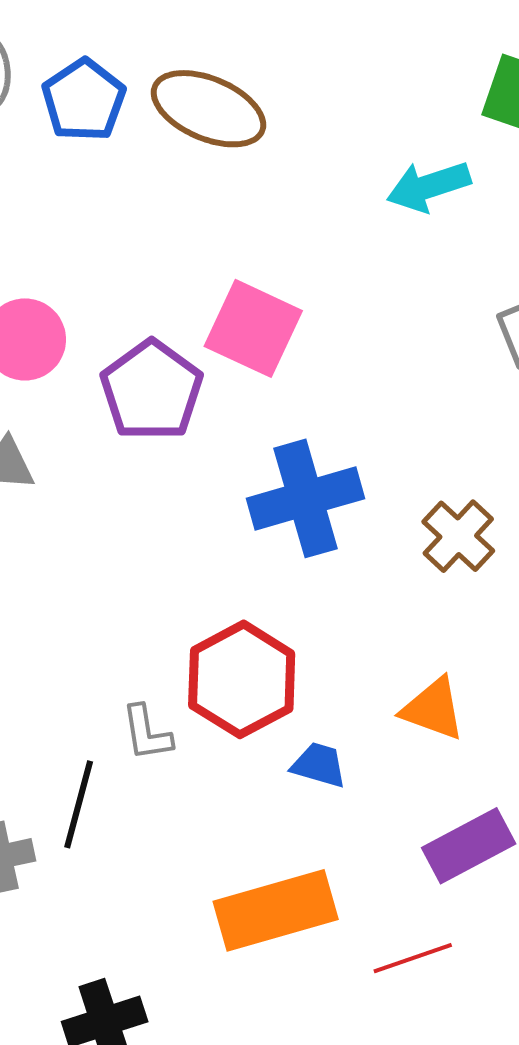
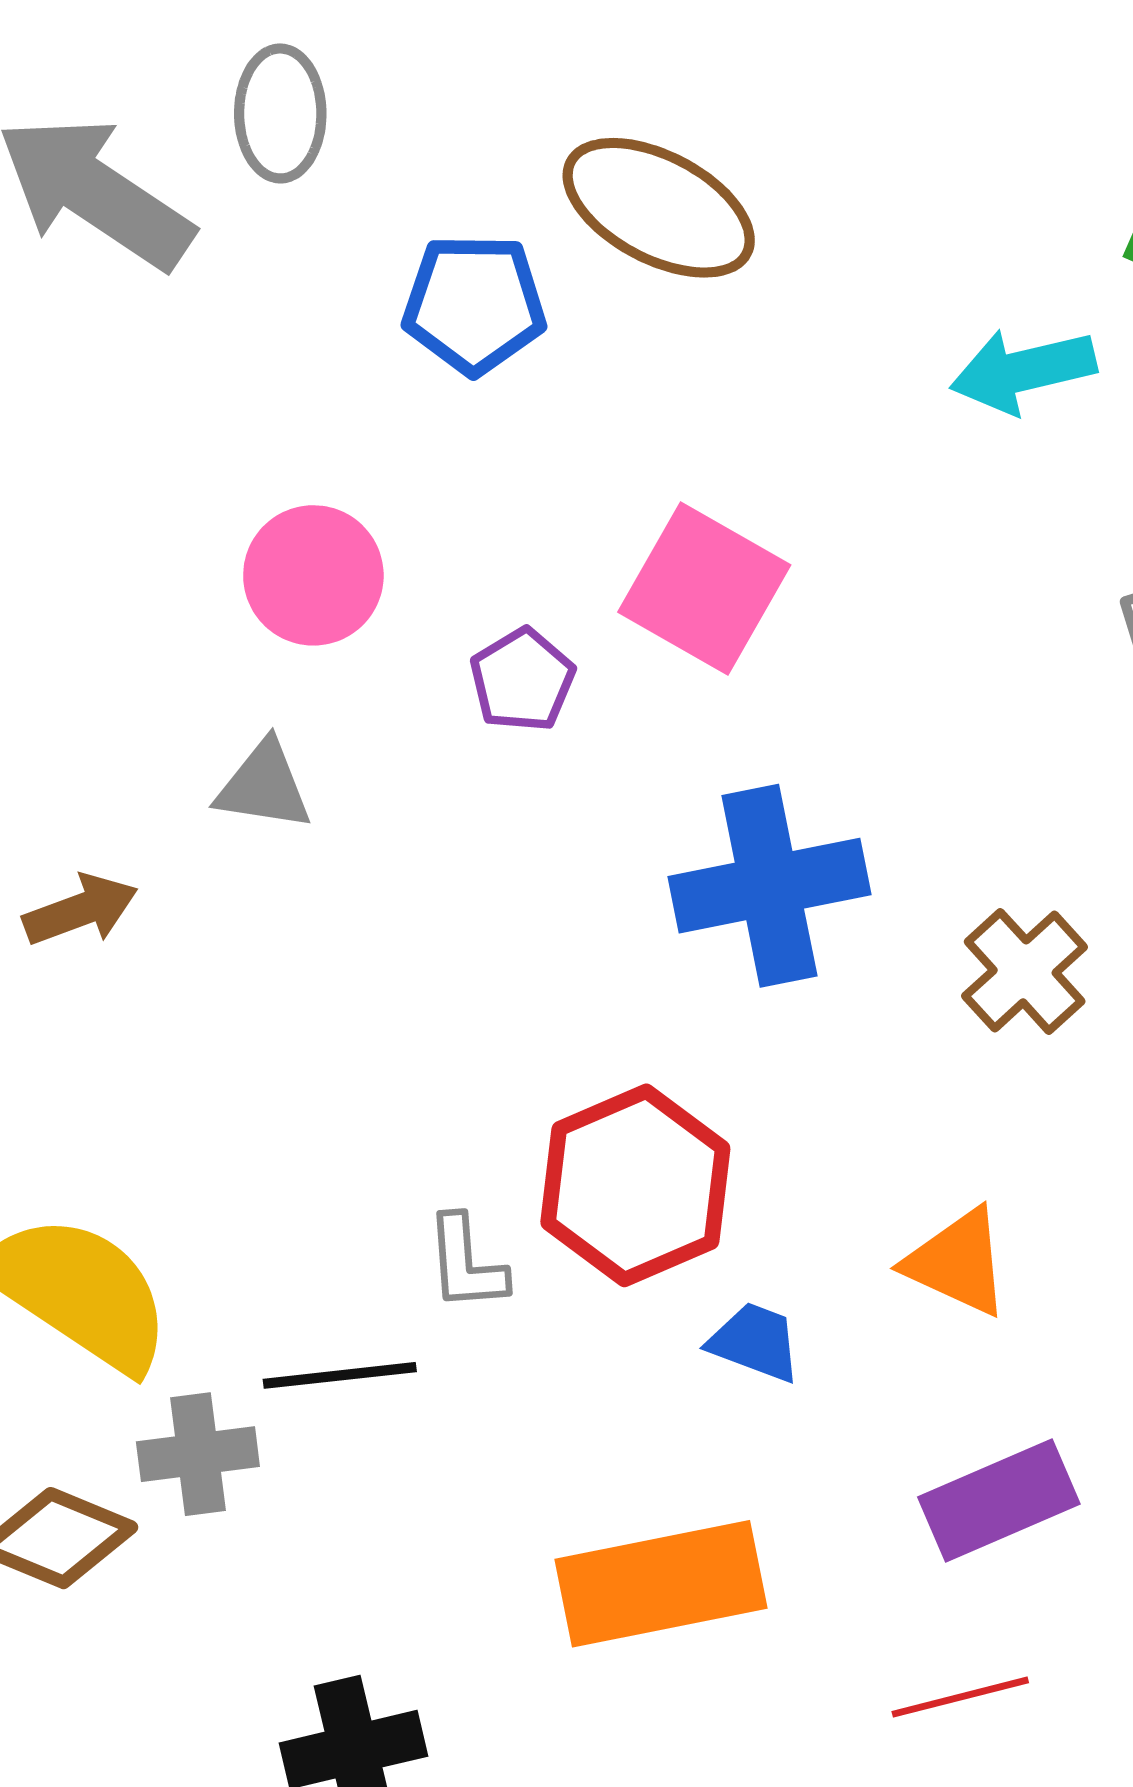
blue pentagon: (84, 100) -> (474, 304), moved, turned 30
purple pentagon: (152, 390) -> (522, 680), size x0.6
black line: (79, 804) -> (340, 1375), turned 64
red line: (413, 958) -> (960, 1697), moved

